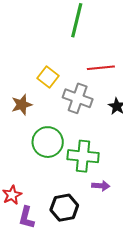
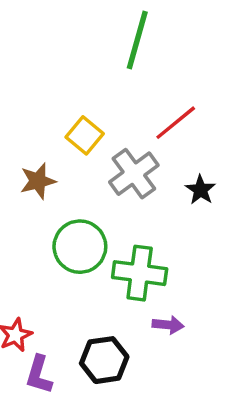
red line: (101, 68) -> (176, 123), turned -36
gray cross: (78, 98) -> (134, 174), turned 32

